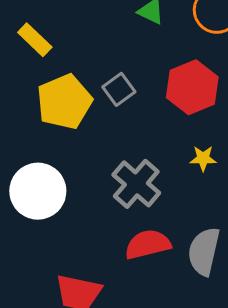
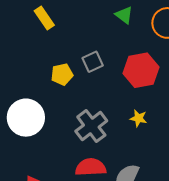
yellow pentagon: (64, 102) -> (62, 74), moved, size x0.6

